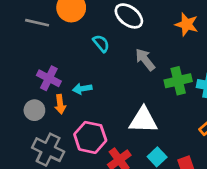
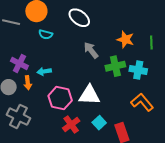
orange star: (187, 24) -> (125, 40), moved
cyan semicircle: (101, 43) -> (46, 34), moved, turned 144
pink hexagon: (90, 137) -> (60, 98), moved

